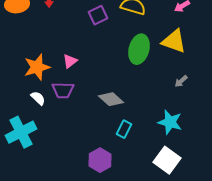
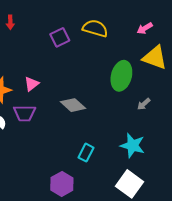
yellow triangle: (174, 41) -> (155, 58), moved
green ellipse: (139, 49) -> (121, 76), moved
gray diamond: (111, 99) -> (73, 105), moved

